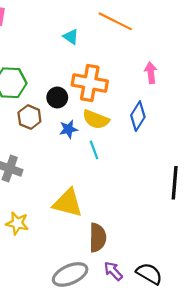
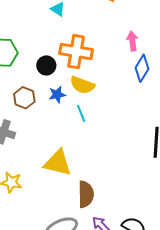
blue diamond: (138, 116) -> (142, 68), moved
brown hexagon: (29, 117) -> (24, 98), moved

